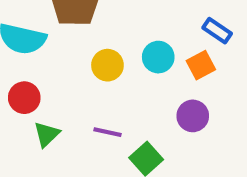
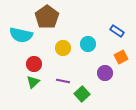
orange square: (201, 65) -> (121, 57), moved
red circle: (24, 98) -> (34, 64), moved

